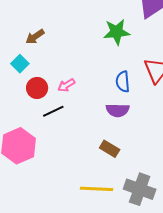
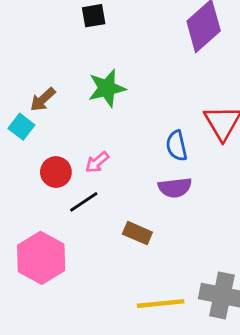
green star: (117, 32) -> (107, 88), moved
cyan square: (20, 64) -> (21, 127), moved
brown rectangle: (110, 149) -> (137, 233), moved

